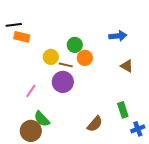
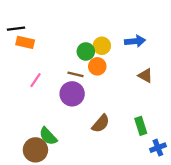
yellow circle: (51, 57) -> (102, 46), moved
pink line: (31, 91) -> (35, 80), moved
brown semicircle: (95, 124) -> (101, 124), moved

